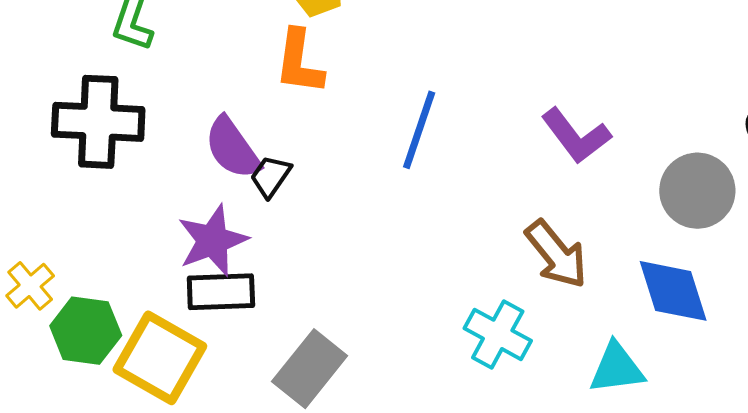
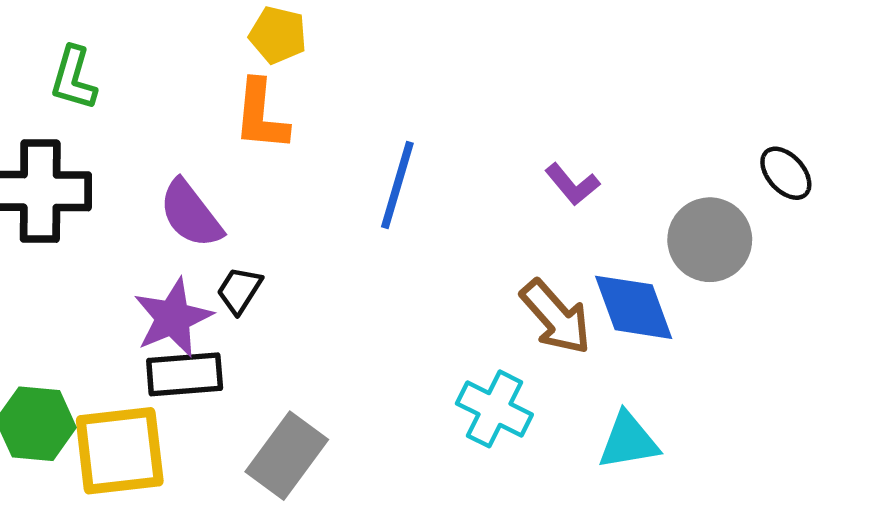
purple L-shape: (576, 136) -> (572, 184), size x0.7
black trapezoid: (271, 176) -> (239, 290), moved
blue diamond: (673, 291) -> (634, 307), moved
yellow square: (160, 358) -> (120, 451), turned -34

